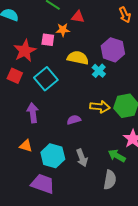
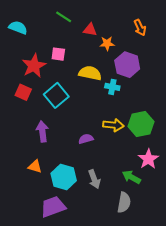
orange star: (63, 30) -> (107, 43), moved
cyan cross: (99, 71) -> (112, 87), turned -32
purple trapezoid: (43, 184) -> (53, 207), turned -40

